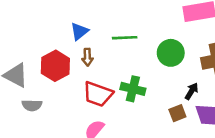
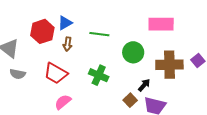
red hexagon: (55, 66) -> (42, 31), moved
red trapezoid: (98, 94) -> (56, 73), moved
brown square: (177, 113) -> (130, 100), turned -32

